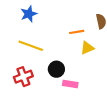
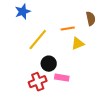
yellow line: (31, 46) -> (38, 40), moved, turned -70
red cross: (23, 77) -> (38, 82), moved

